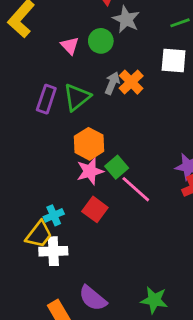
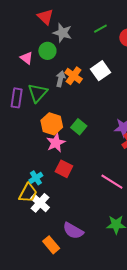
white square: (174, 61) -> (101, 71), moved, turned -30
green square: (117, 167) -> (79, 127), moved
pink line: (136, 189) -> (112, 182), moved
white cross: (53, 251) -> (40, 203), turned -36

